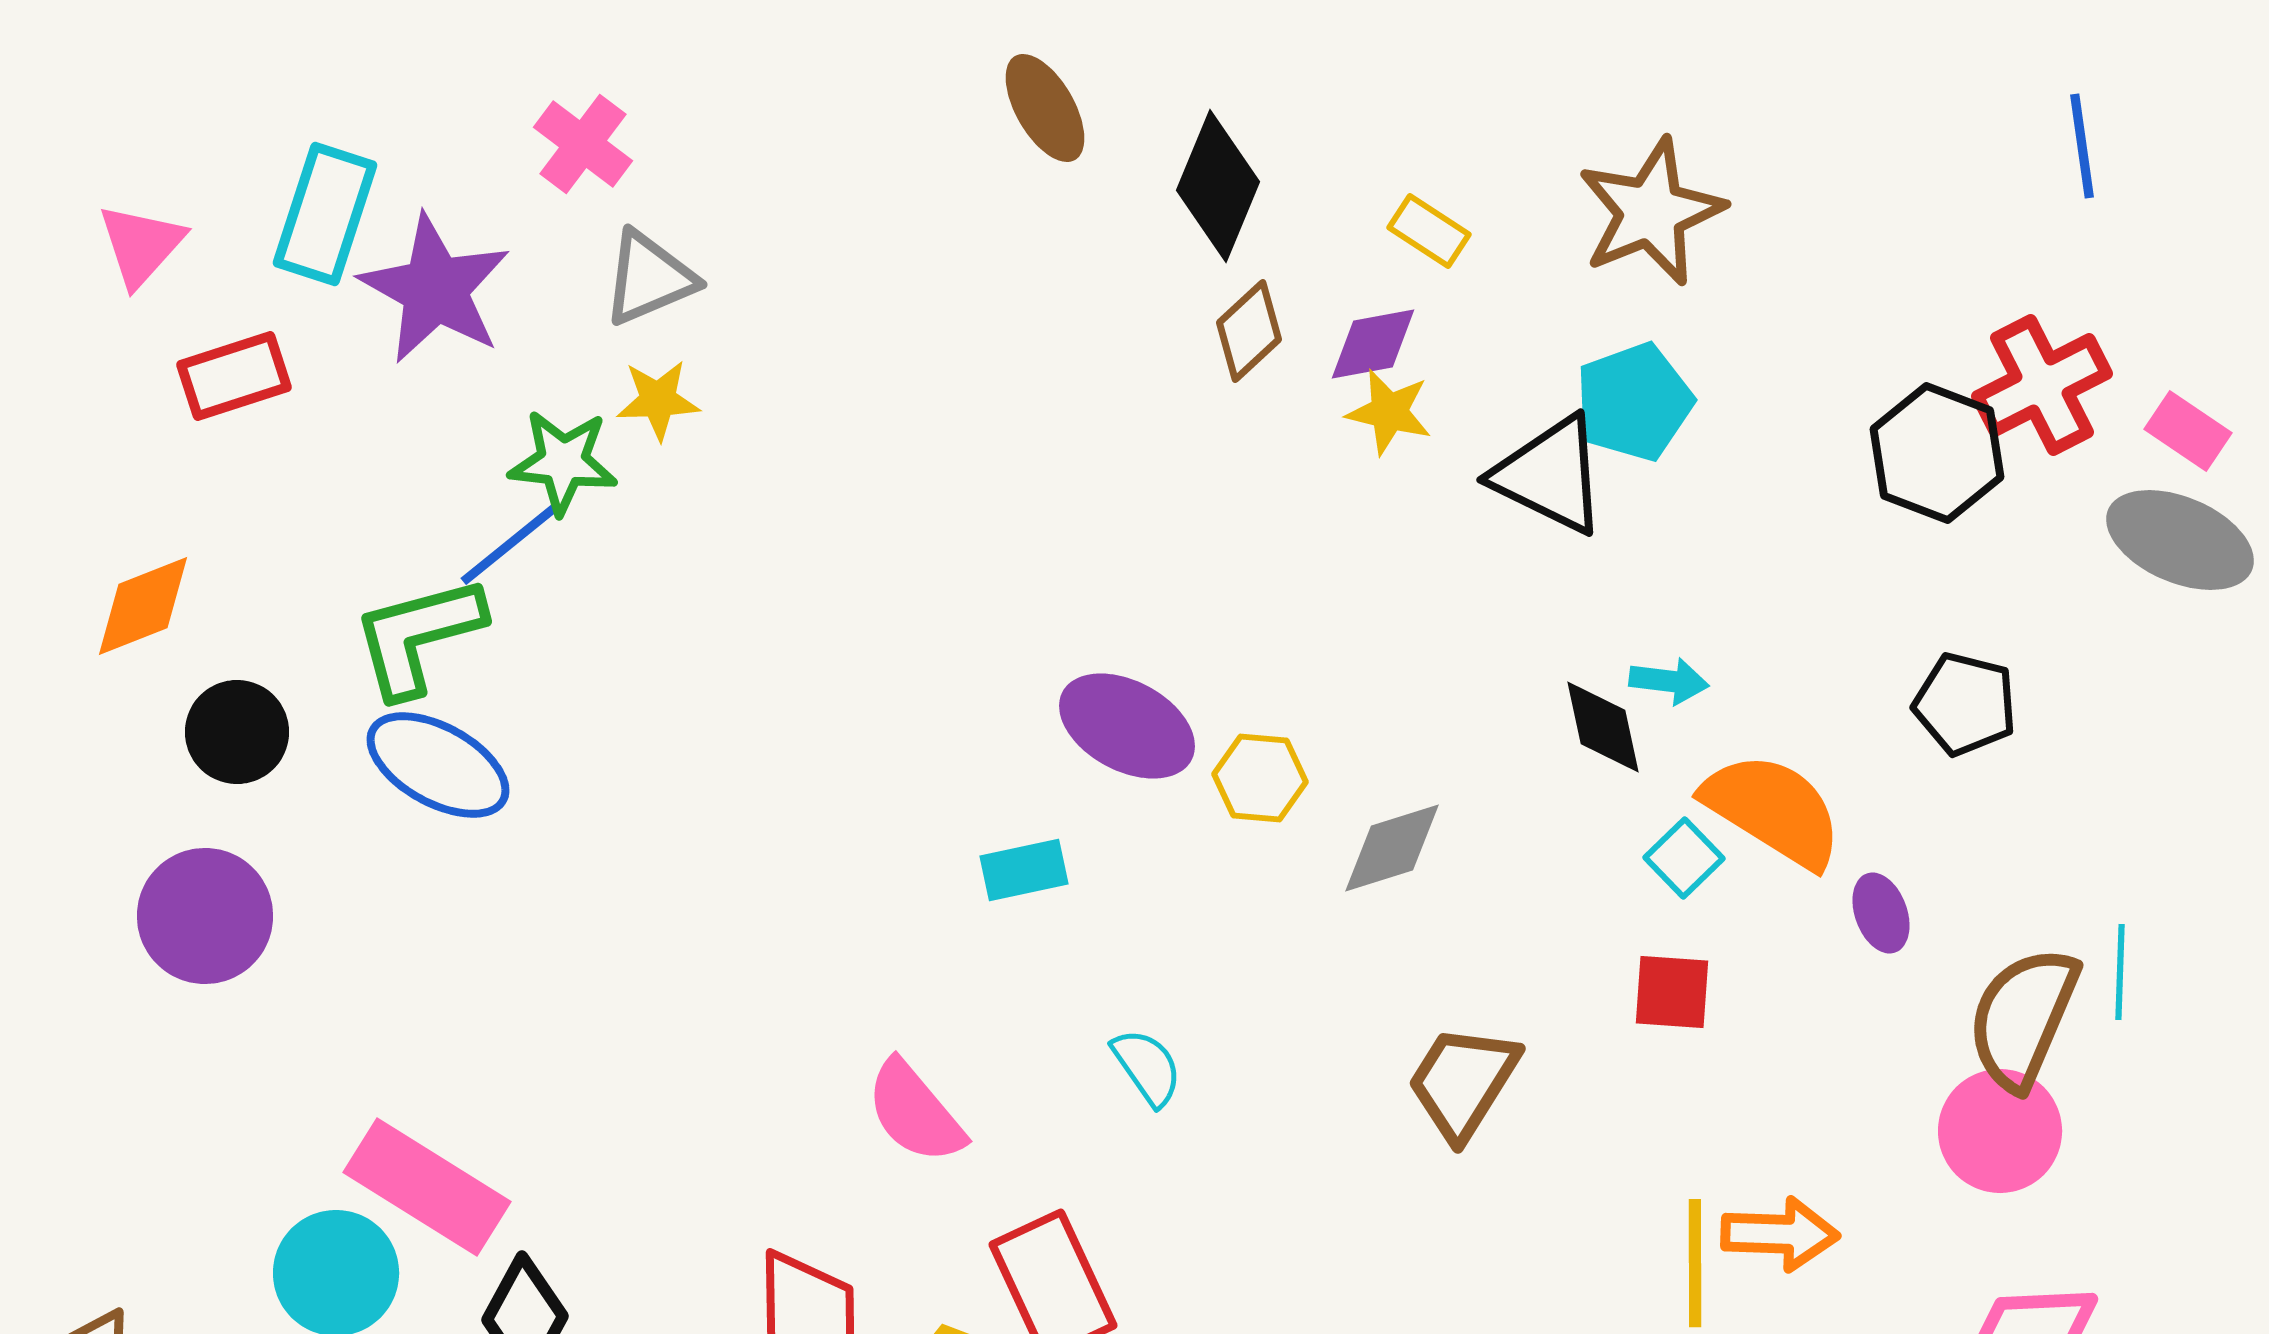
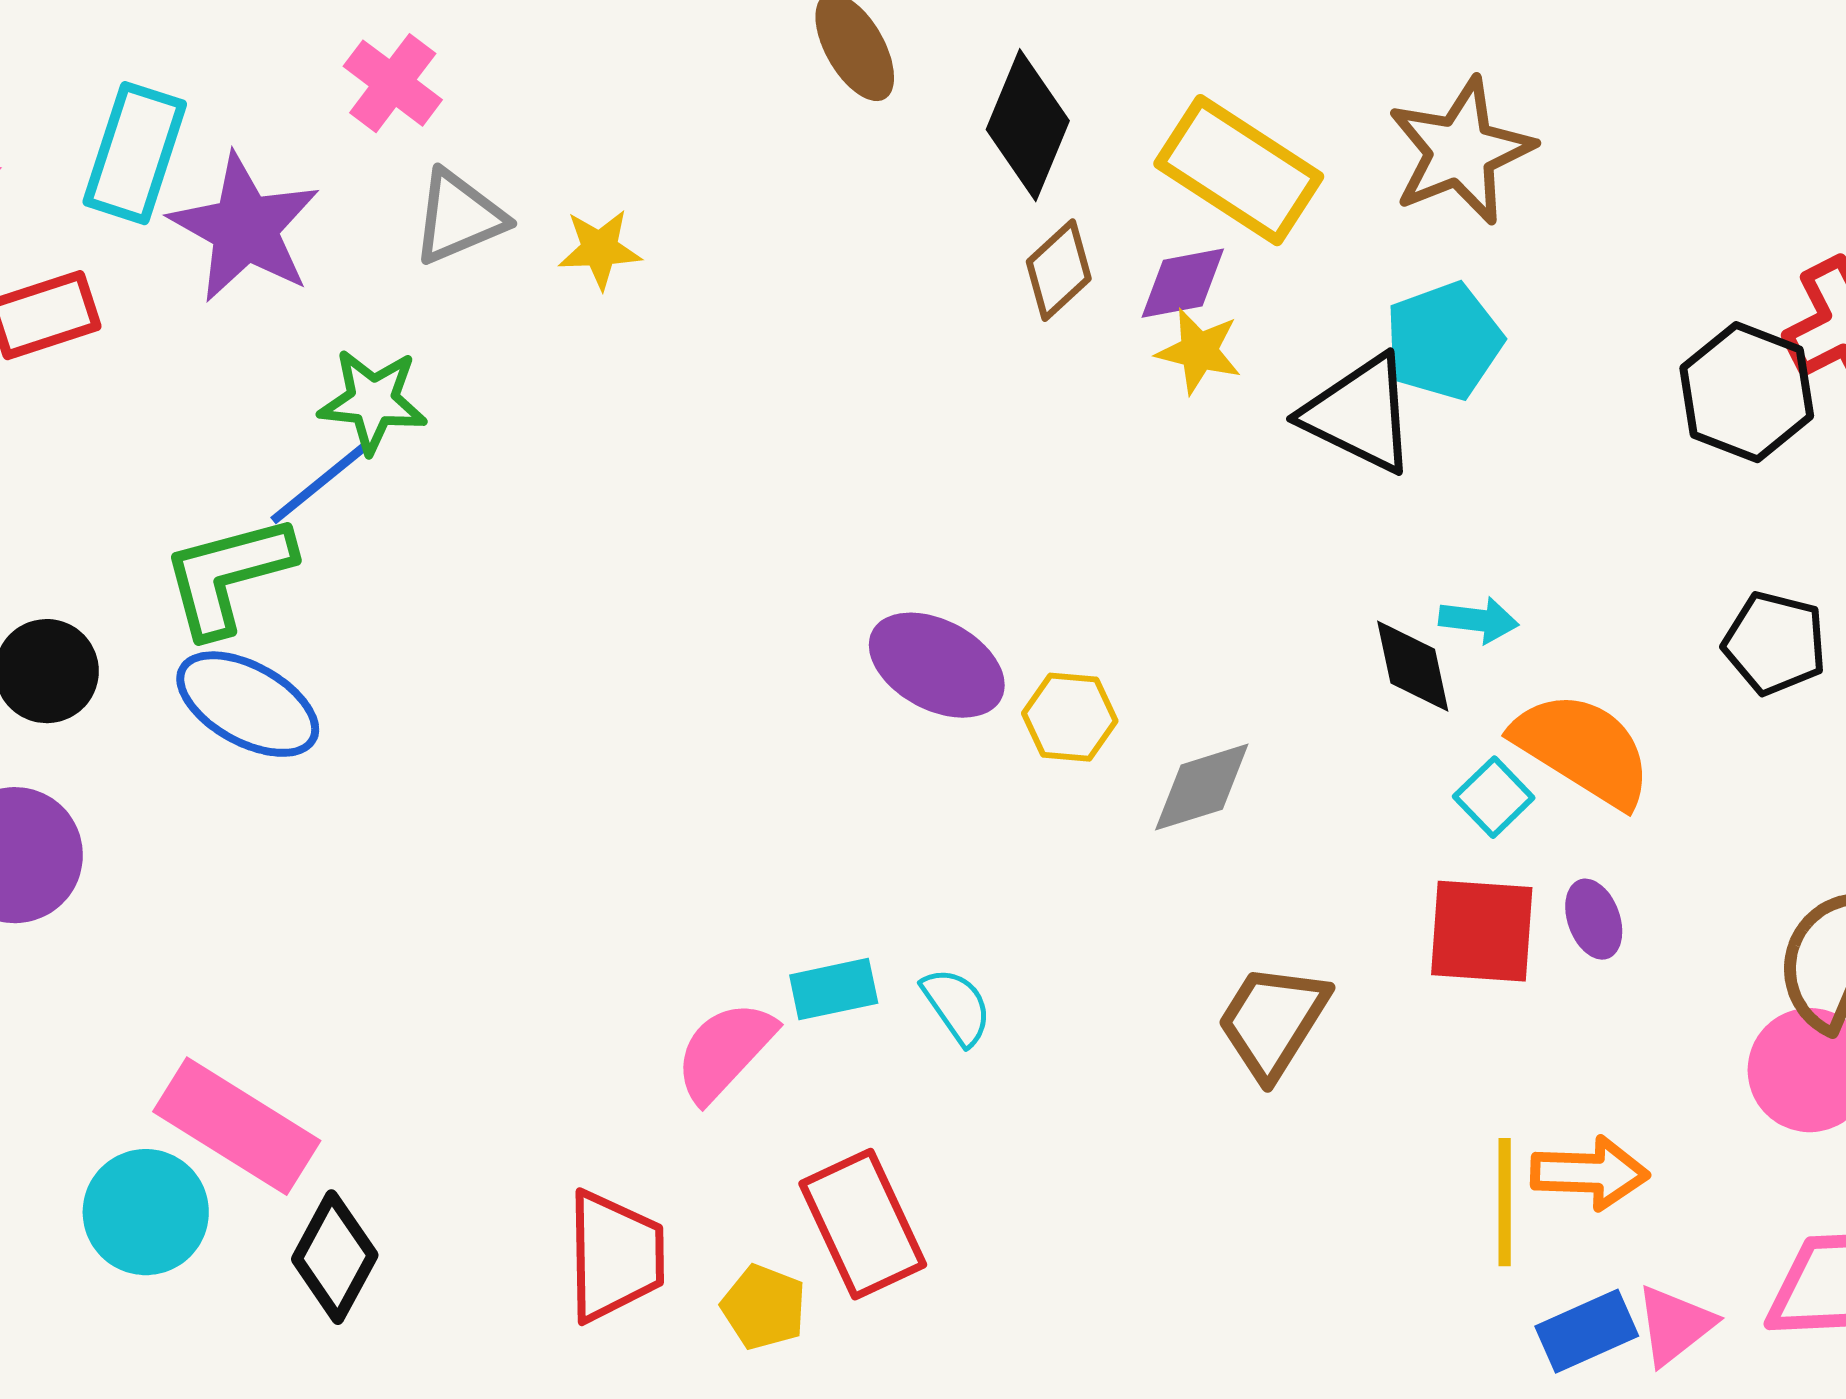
yellow rectangle: (1429, 231) -> (1239, 170), size x2.0
yellow star: (658, 400) -> (600, 249), moved
cyan rectangle: (1024, 870) -> (834, 989), moved
purple ellipse: (1881, 913) -> (1594, 919), moved
red square: (1672, 992) -> (1482, 931), size x1.4
pink semicircle: (915, 1112) -> (725, 1051), turned 83

